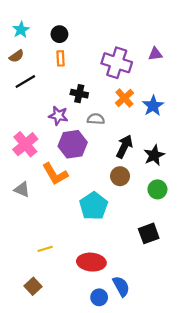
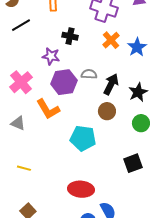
gray semicircle: (96, 119) -> (89, 74), moved
cyan pentagon: (94, 206) -> (83, 138), turned -30
yellow line: (45, 249) -> (24, 168), moved, turned 32

